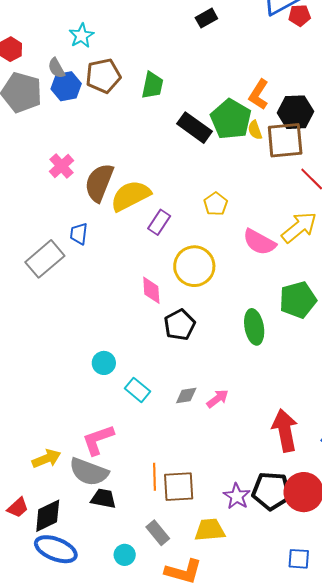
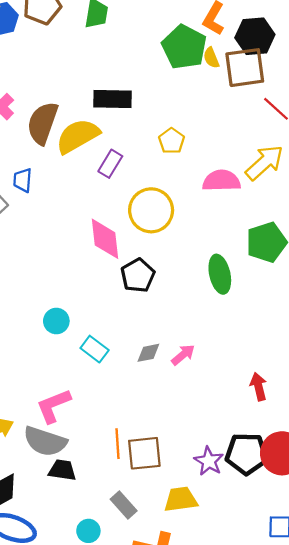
black rectangle: (194, 128) -> (113, 99), moved, turned -32
pink semicircle: (259, 242) -> (221, 181), turned 152
pink diamond: (151, 290) -> (105, 239), size x1.4
red arrow: (285, 431) -> (258, 387), size x0.6

